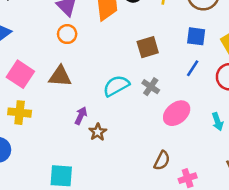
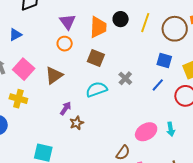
brown square: (148, 47) -> (96, 58), moved, turned 30
brown triangle: (60, 76) -> (54, 75), turned -48
gray cross: (151, 87) -> (125, 78), moved
pink ellipse: (177, 113) -> (146, 132), moved

